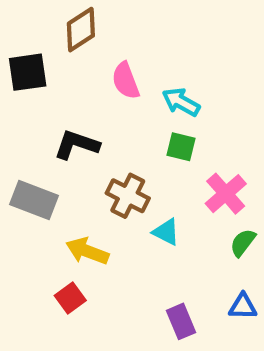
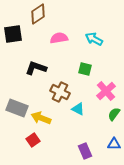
pink semicircle: (126, 81) -> (59, 38), turned 102
cyan arrow: (181, 102) -> (94, 39), moved
gray rectangle: (34, 200) -> (17, 108), moved

